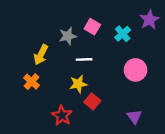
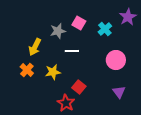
yellow star: (78, 84) -> (53, 72), moved
red star: (62, 115) -> (66, 103), moved
purple triangle: (134, 117) -> (119, 92), moved

